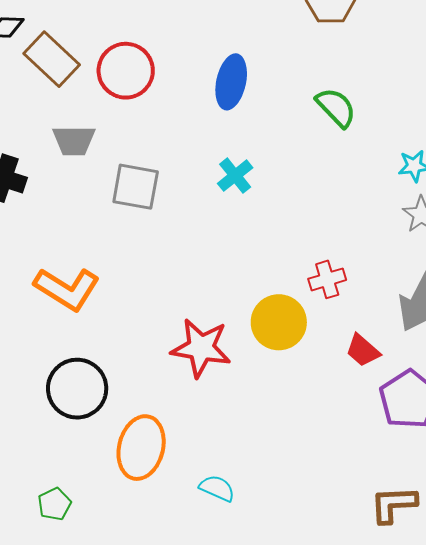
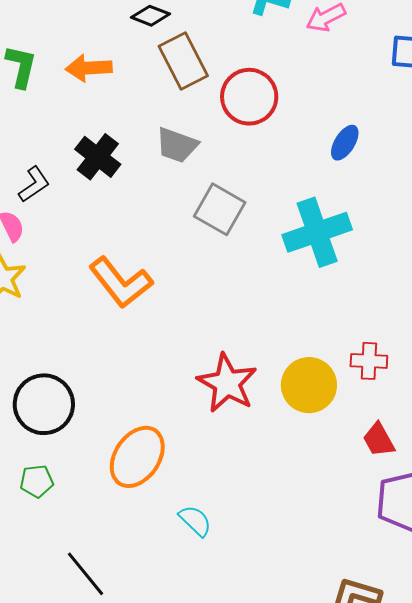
blue ellipse: (231, 82) -> (345, 143), size x0.7
cyan cross: (235, 176) -> (317, 232), size x1.8
black circle: (77, 389) -> (44, 404), moved

